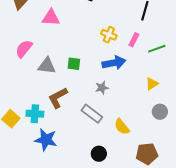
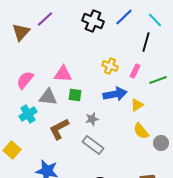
pink triangle: (51, 18) -> (63, 74), moved
yellow triangle: (152, 84) -> (137, 105), moved
gray star: (102, 88) -> (92, 119), moved
cyan cross: (35, 114) -> (28, 114), moved, turned -36
yellow semicircle: (122, 127) -> (141, 131), moved

